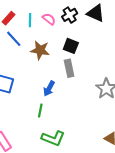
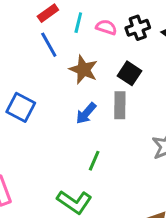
pink semicircle: (49, 19) -> (106, 27), turned -32
blue arrow: (49, 88) -> (86, 113), moved
green line: (40, 110) -> (94, 161), moved

